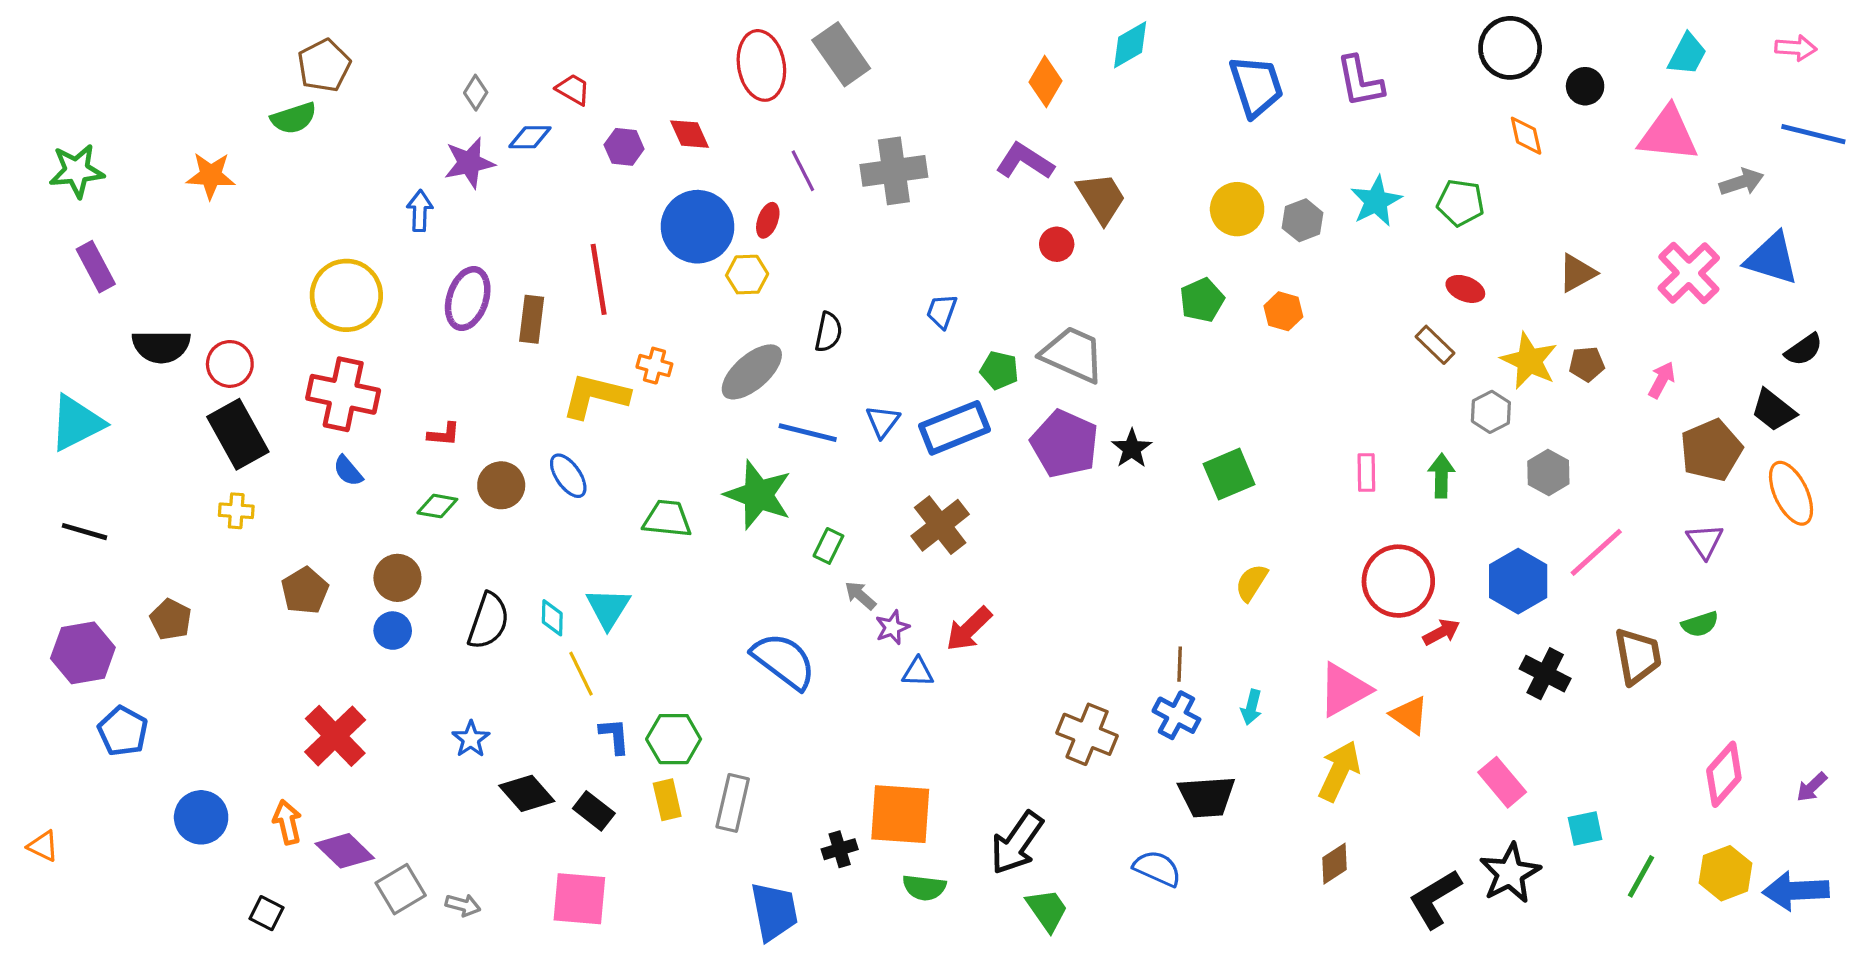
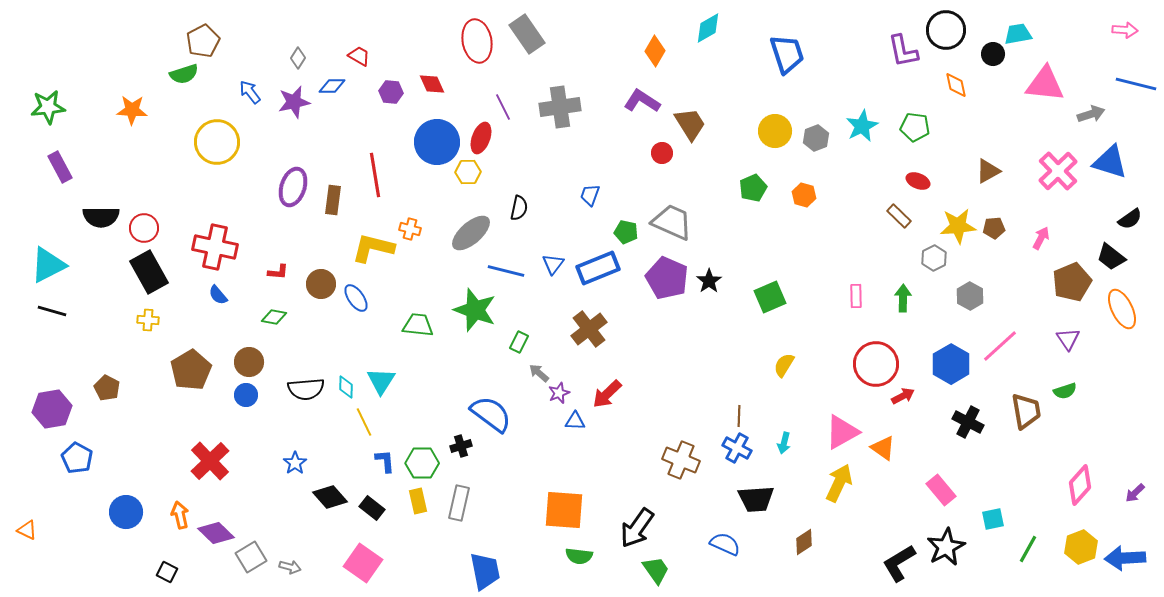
cyan trapezoid: (1687, 54) -> (1018, 34), moved, turned -128
purple L-shape: (1360, 81) -> (903, 51), moved
blue arrow: (420, 211) -> (250, 92), moved, turned -40
red ellipse: (768, 220) -> (481, 138), size x1.4
yellow circle: (346, 295) -> (217, 142), moved
yellow star: (1529, 361) -> (958, 226), turned -30
brown circle: (501, 485) -> (321, 284), moved
black line: (85, 532) -> (52, 311), moved
brown pentagon: (305, 591) -> (191, 370), size x1.4
black semicircle: (488, 621) -> (306, 389), turned 66
black cross: (840, 849) -> (461, 446), moved
brown diamond: (1334, 864) -> (804, 542), moved
pink square: (579, 899) -> (363, 563), turned 30

